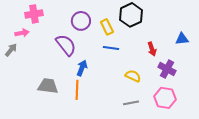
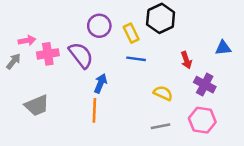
pink cross: (34, 14) -> (48, 54), moved
gray trapezoid: (48, 86) -> (37, 105), moved, turned 150

